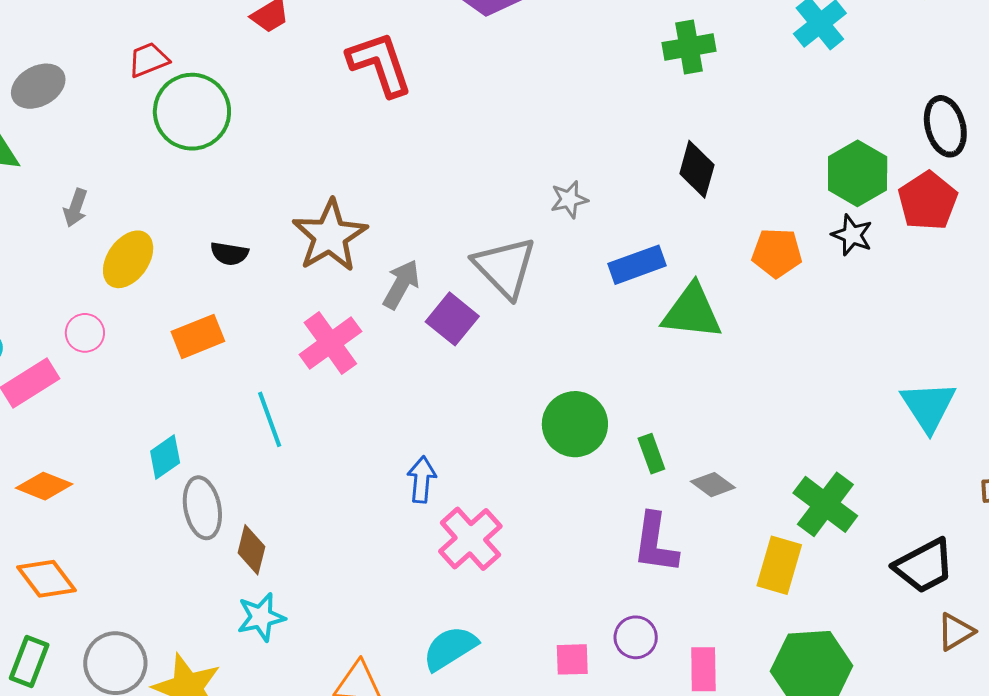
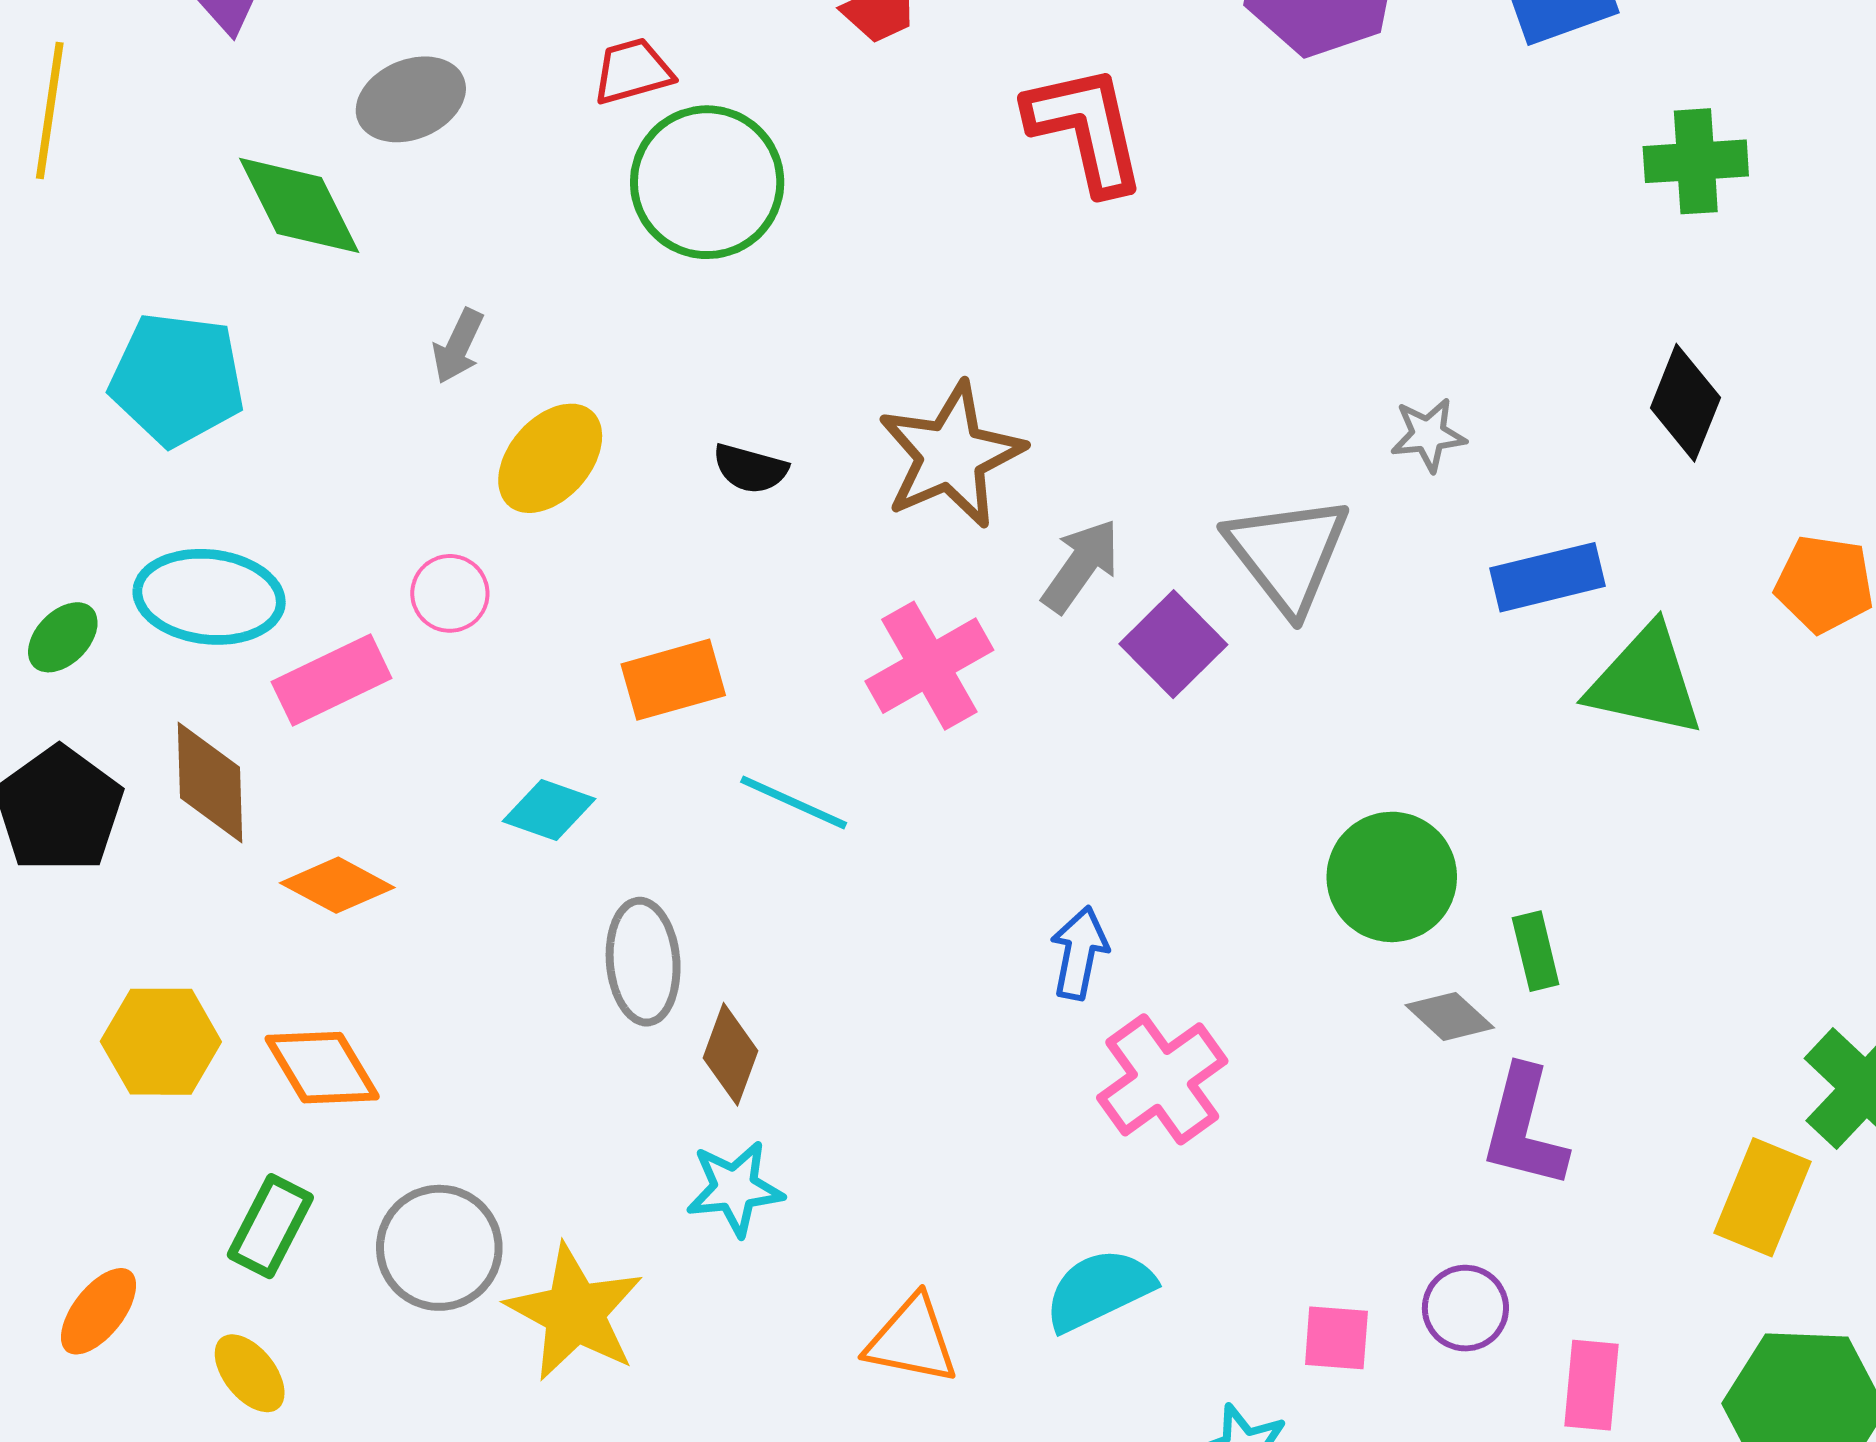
orange rectangle: (198, 336) -> (673, 680), moved
cyan line: (270, 419) -> (794, 802), turned -52
cyan diamond: (165, 457) -> (549, 810), moved, turned 48
gray diamond: (713, 485) -> (1450, 1016), moved

